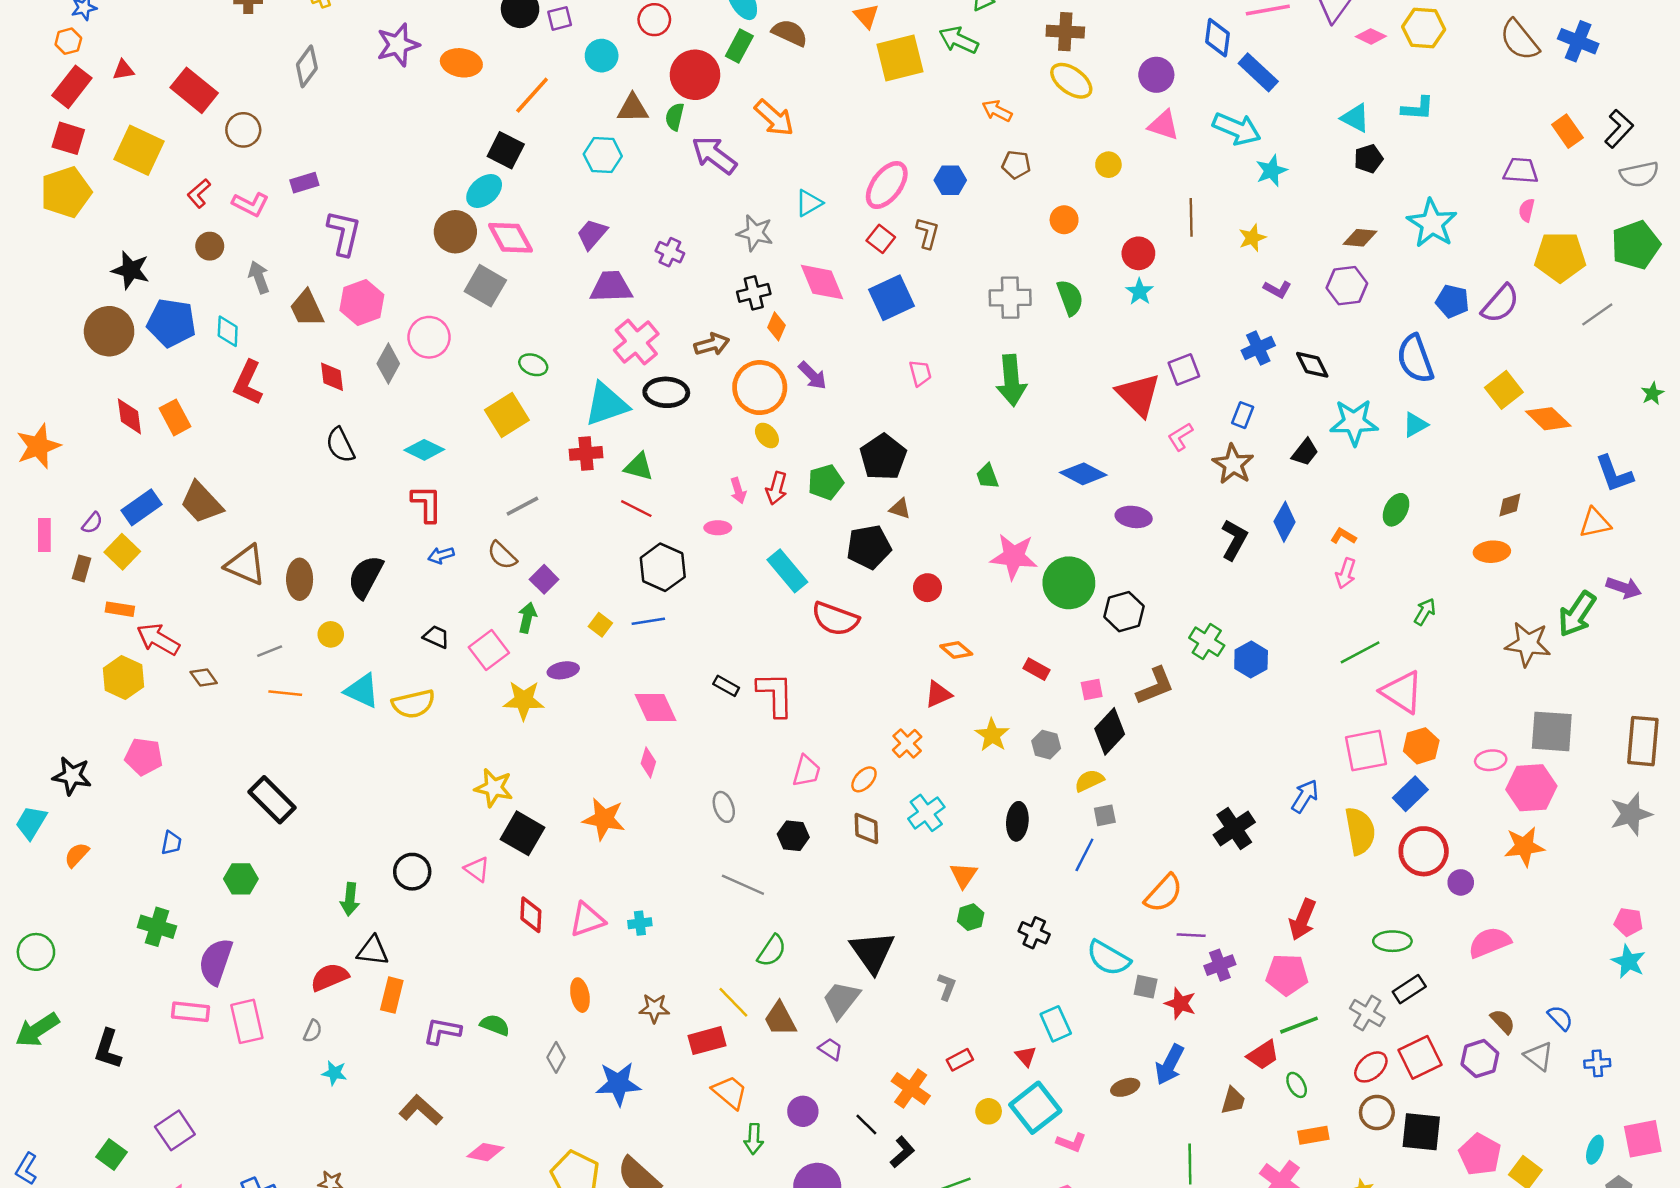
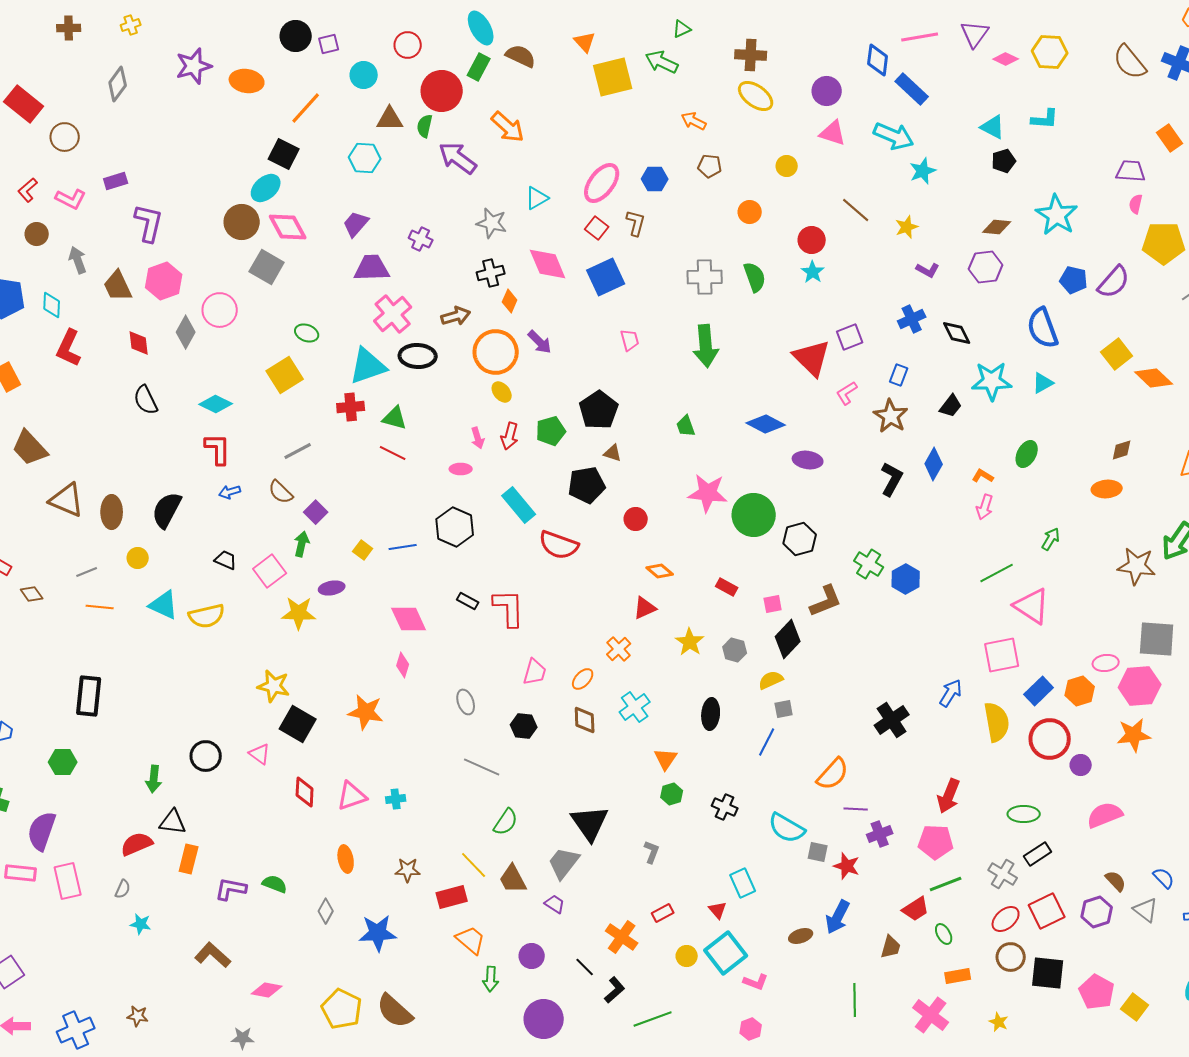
brown line: (1191, 217) -> (856, 210), turned -48
black hexagon: (663, 567) -> (455, 527), moved
orange hexagon: (1421, 746) -> (1080, 691), moved
black rectangle: (272, 800) -> (89, 696), turned 51

